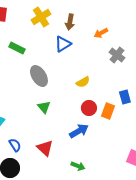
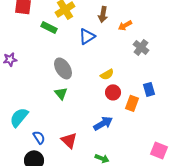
brown arrow: (70, 22) -> (103, 14), moved
green rectangle: (17, 48) -> (49, 27), moved
green triangle: (44, 107) -> (61, 93), moved
red circle: (89, 108) -> (113, 92), moved

